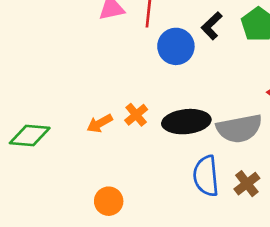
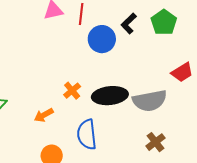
orange arrow: (100, 123) -> (44, 115), moved
blue semicircle: (206, 176) -> (87, 134), moved

